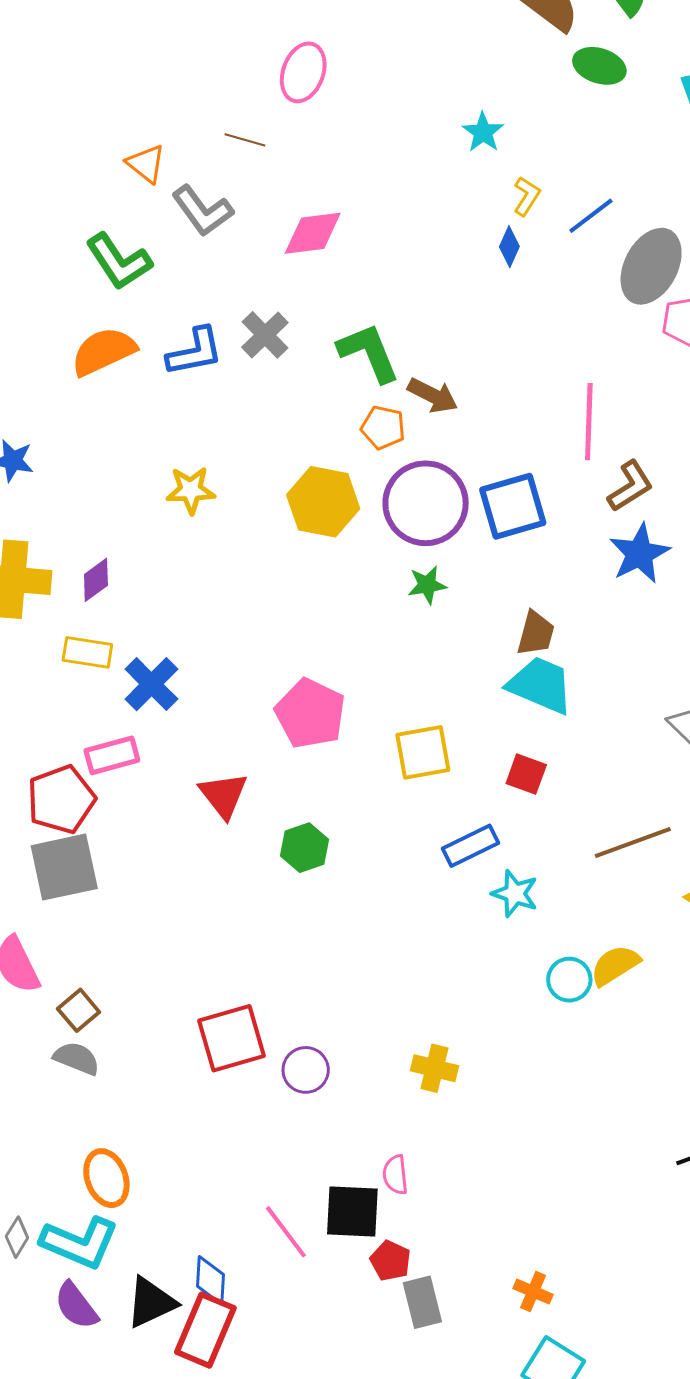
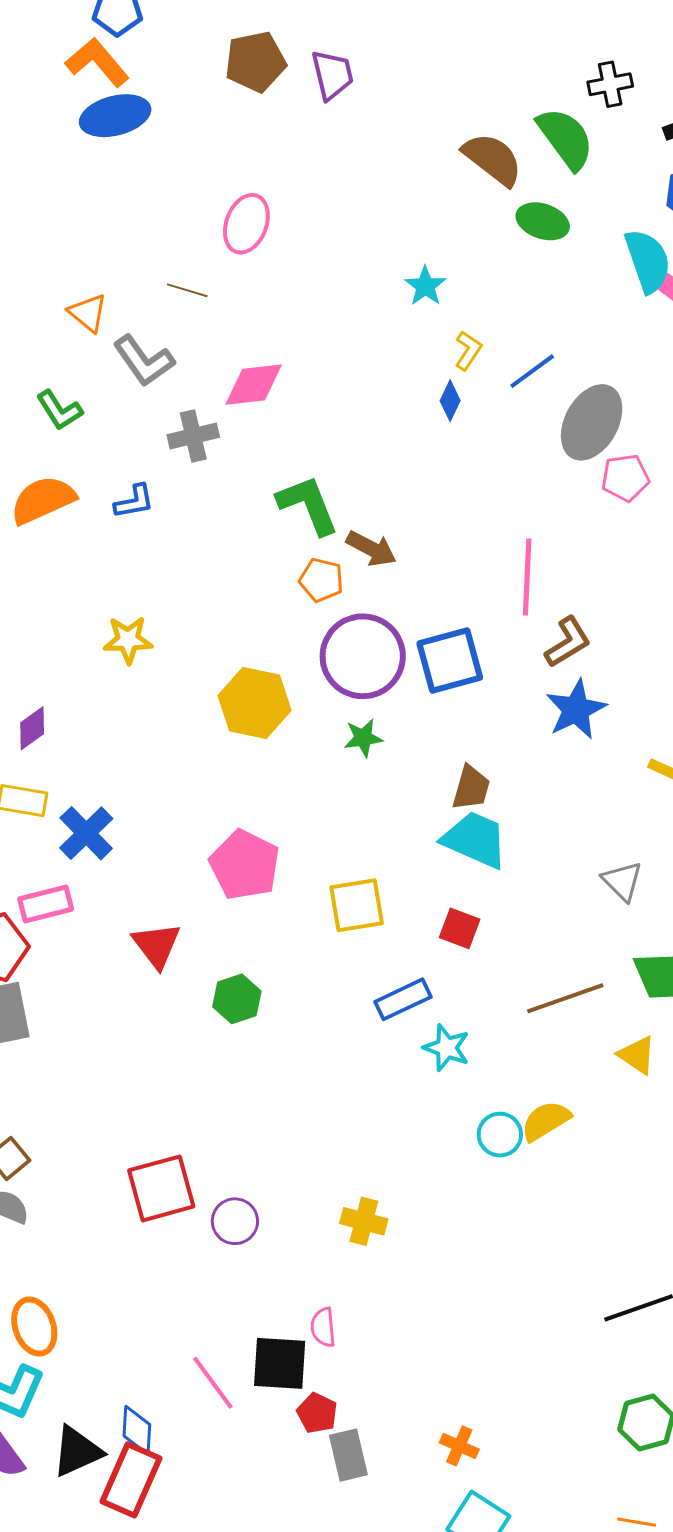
green L-shape: (119, 261) -> (59, 410), size x0.7
gray cross: (265, 335) -> (193, 436), moved, turned 30
blue L-shape: (195, 352) -> (134, 502), size x0.7
yellow hexagon: (323, 502) -> (255, 703), moved

